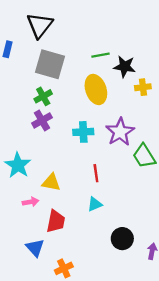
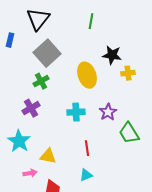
green line: (100, 55) -> (91, 21), moved, turned -70
gray square: (50, 64) -> (47, 53), turned 32
purple cross: (42, 120) -> (31, 108), moved
purple star: (120, 132) -> (108, 112), size x0.7

